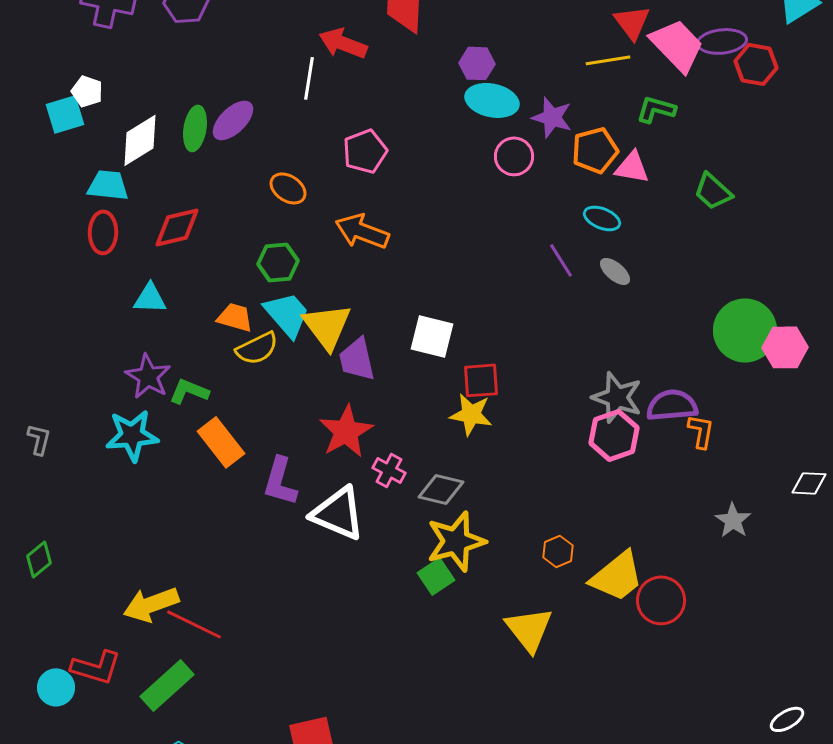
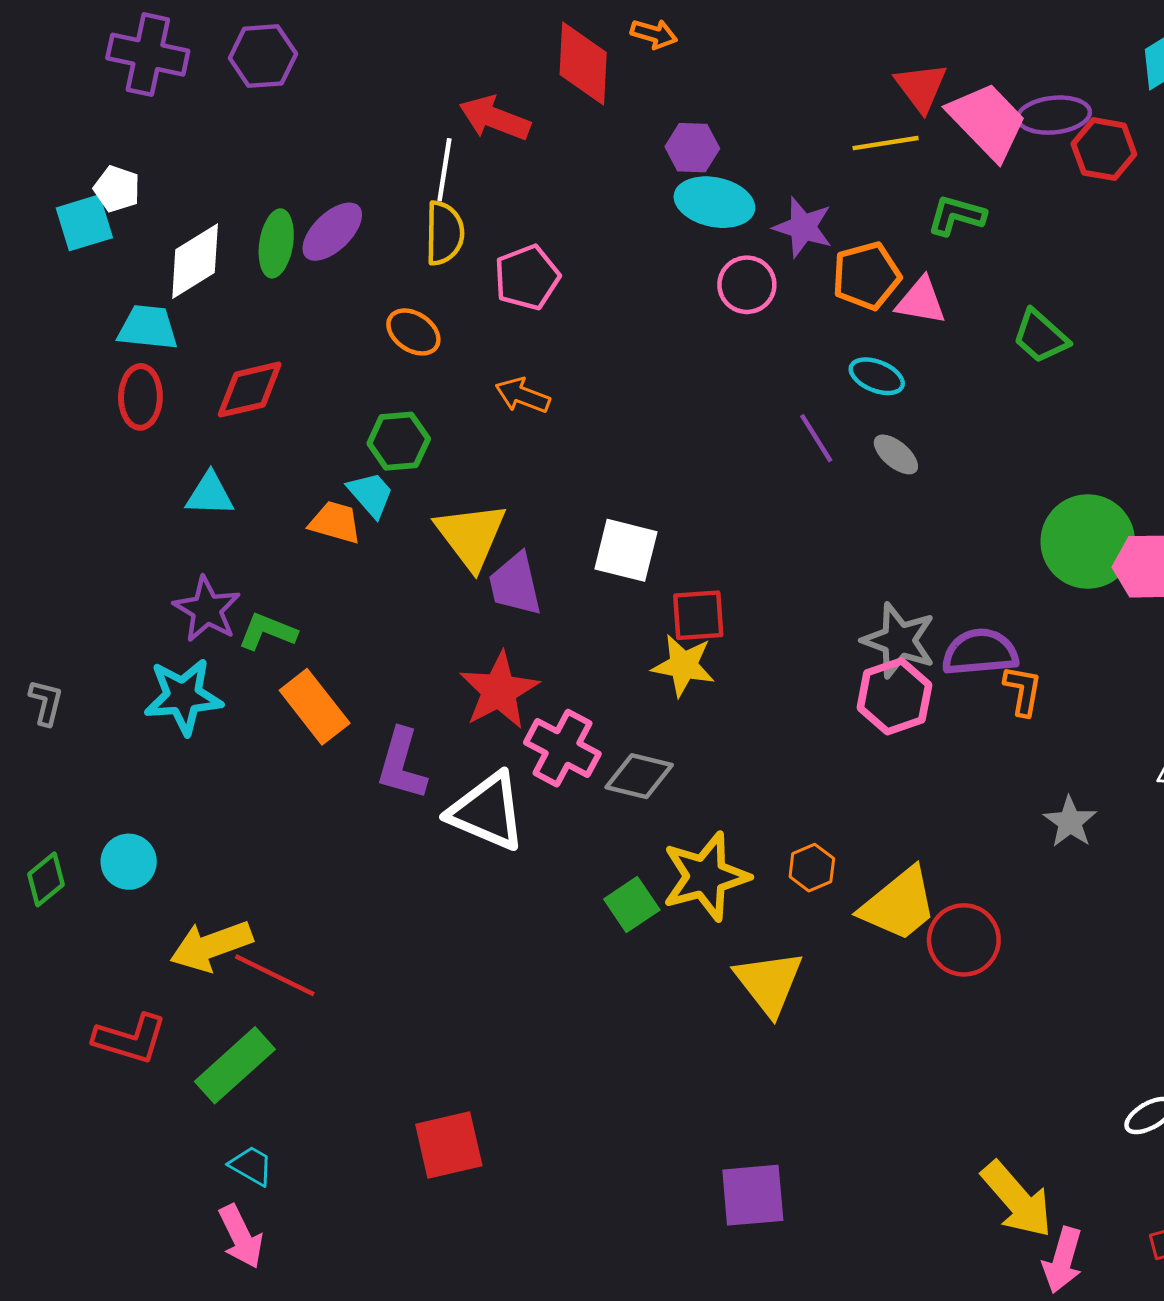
orange arrow: (362, 231) -> (523, 395), size x0.7
cyan trapezoid: (287, 314) -> (371, 494), moved, size x0.7
yellow semicircle: (257, 348) -> (444, 233), moved, turned -63
pink cross: (389, 470) -> (562, 748), size x1.5
yellow star: (456, 541) -> (706, 876), moved
cyan circle: (56, 687) -> (129, 862), moved

